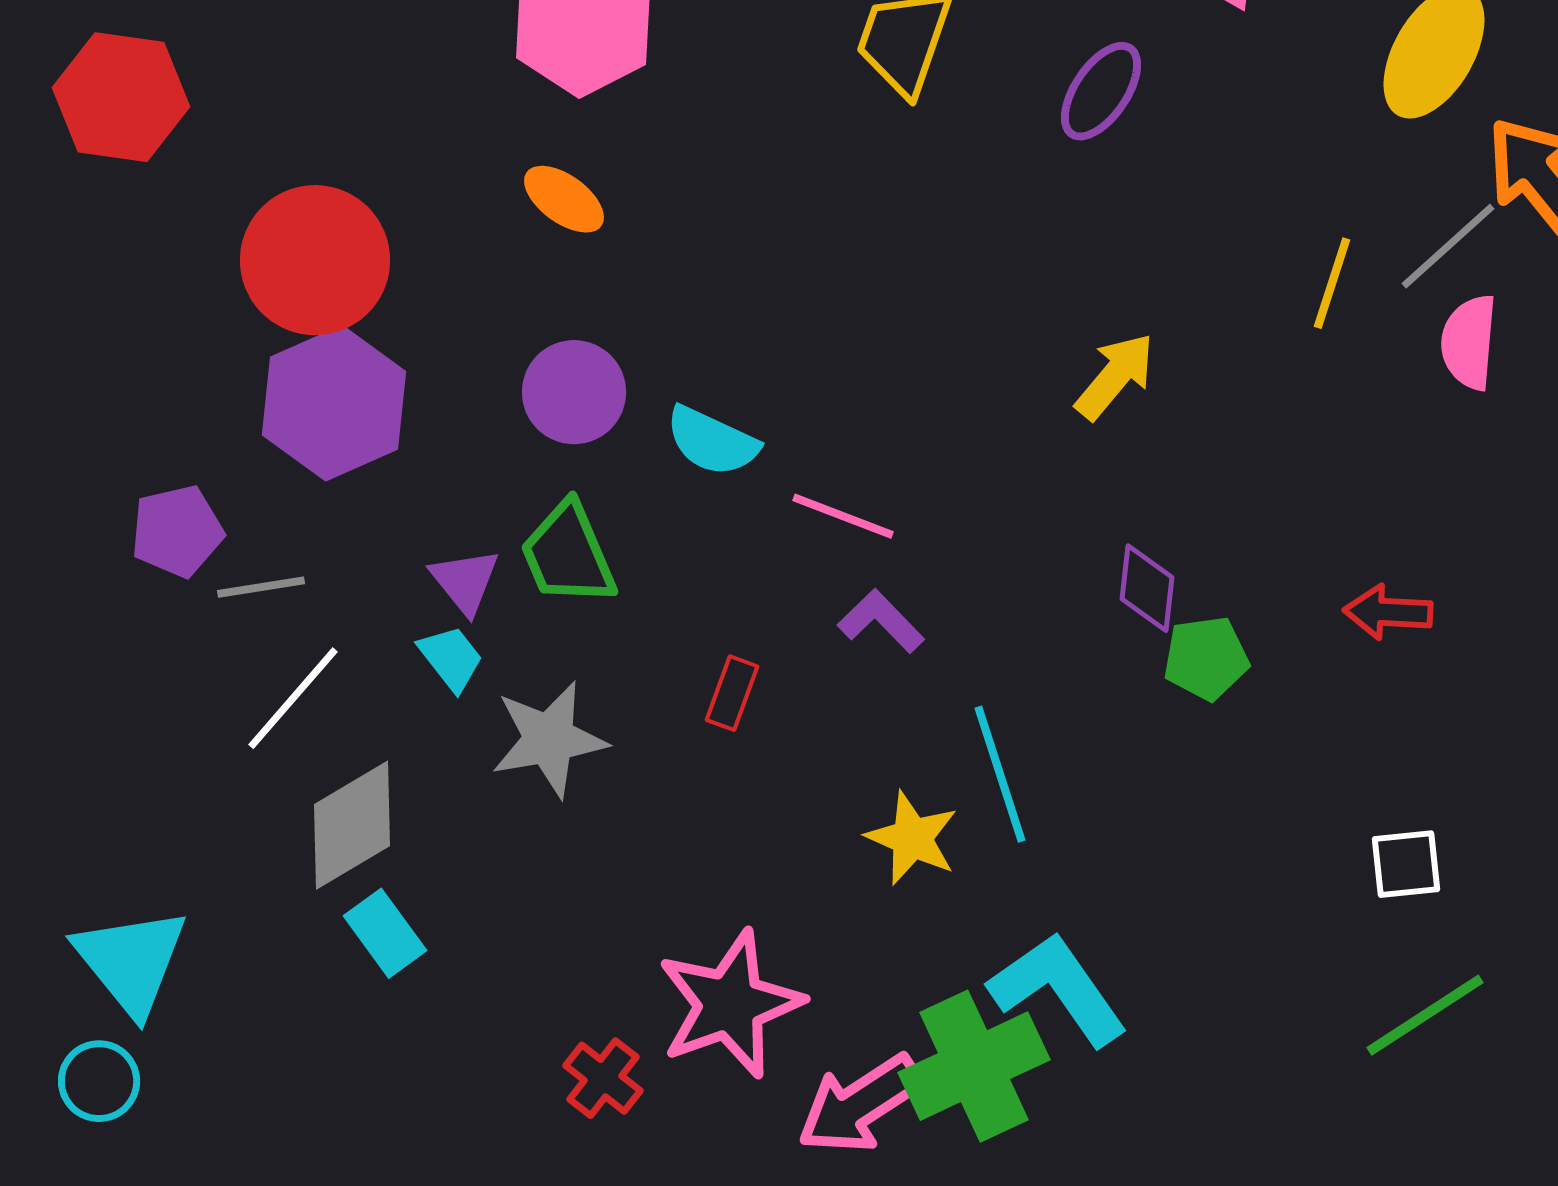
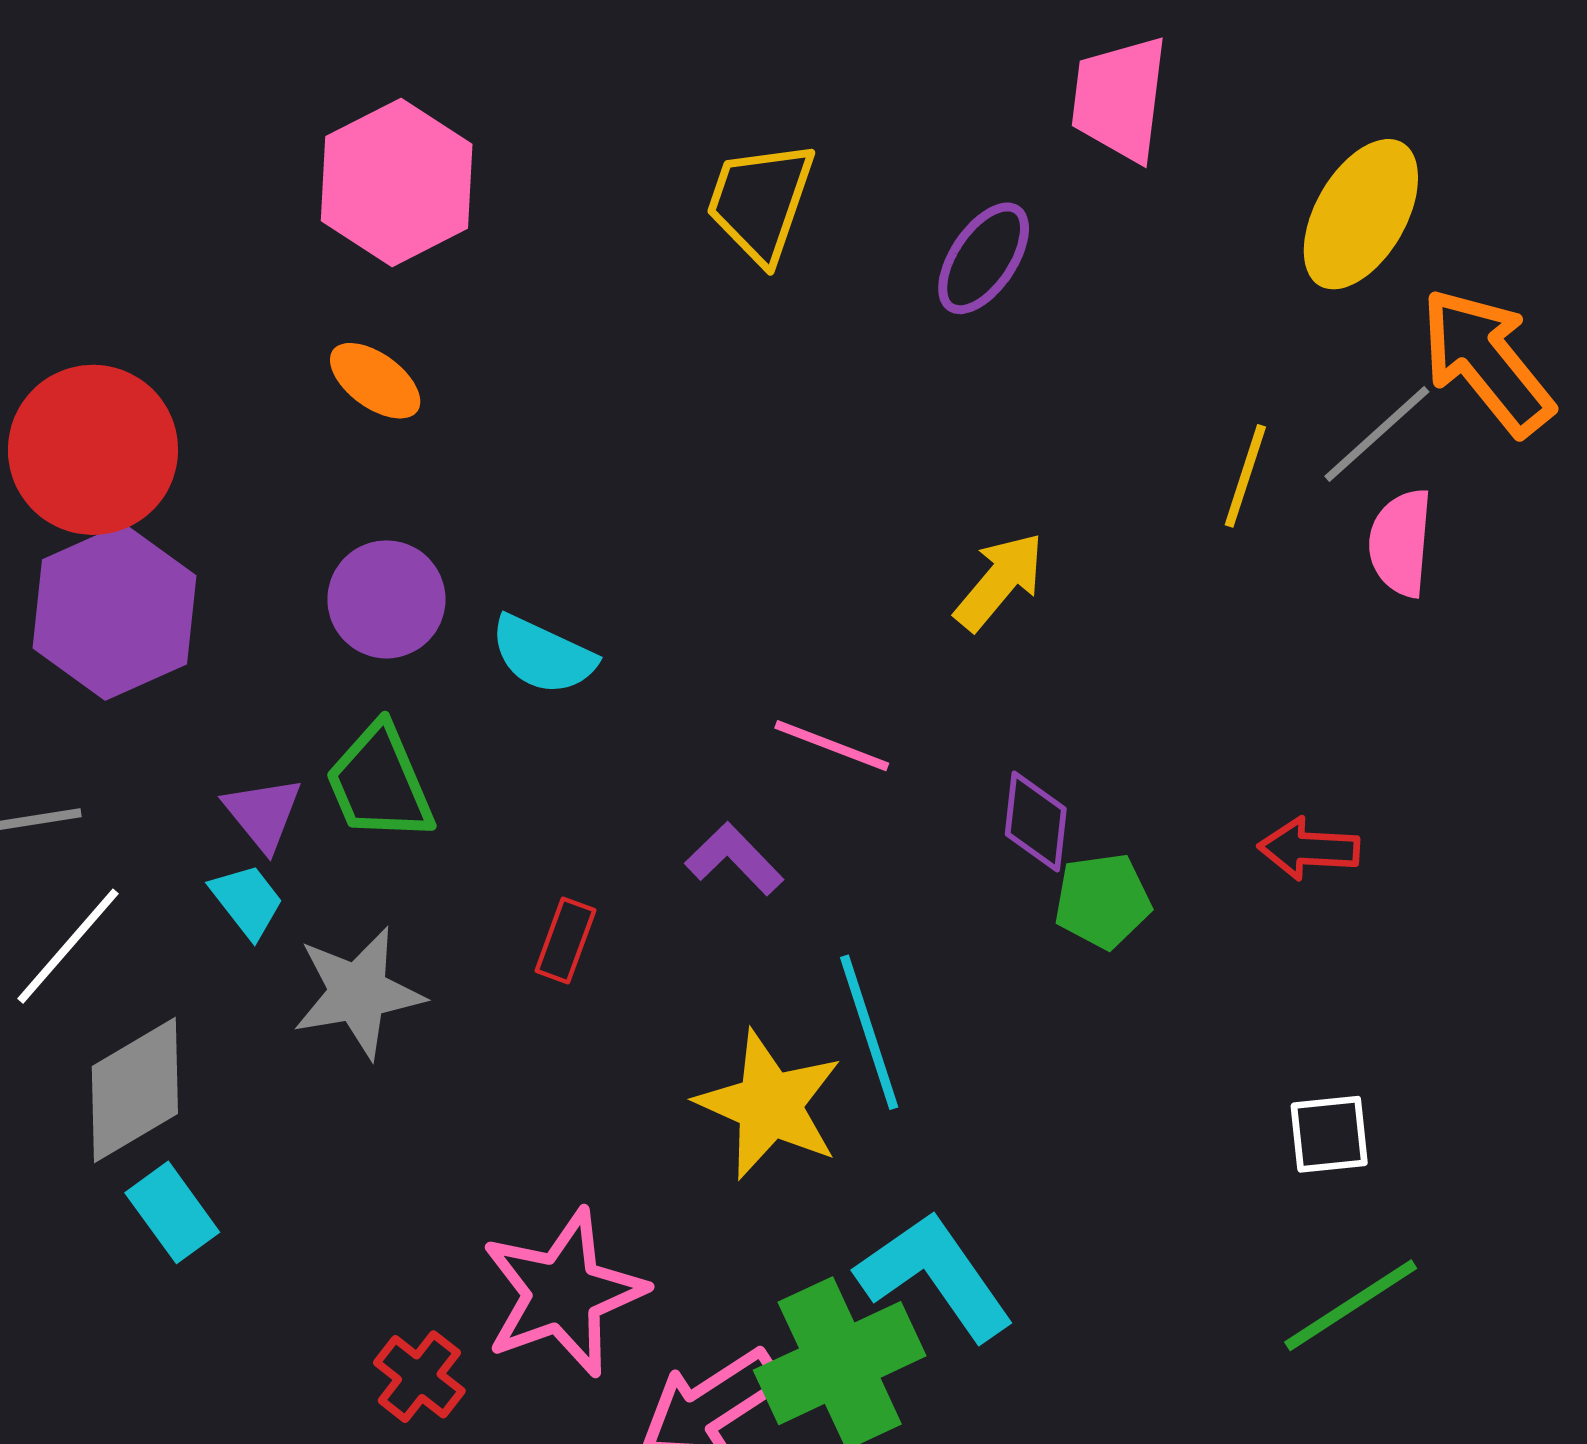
pink line: (843, 516) -> (832, 746), moved
yellow star: (912, 838) -> (769, 1105), size x1.4

